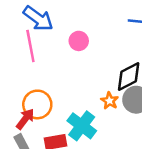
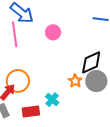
cyan cross: (82, 126) -> (52, 100), size x0.6

